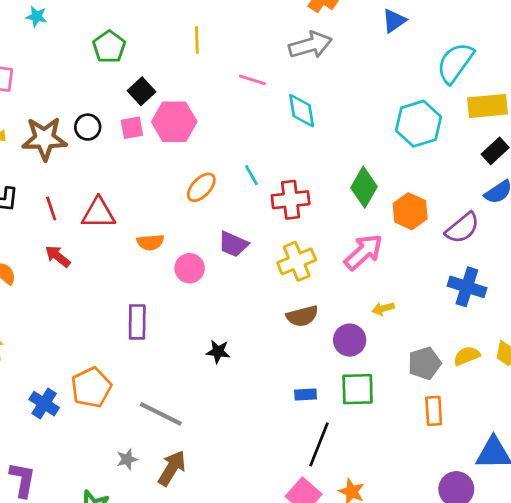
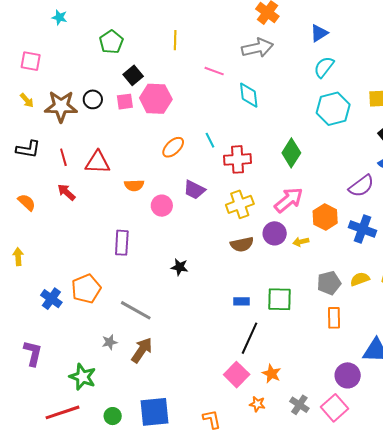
cyan semicircle: (455, 63) -> (324, 67), moved, size x0.7
orange hexagon: (410, 211) -> (325, 217), moved
purple circle: (350, 340) -> (275, 233), moved

